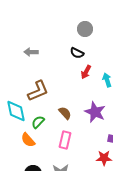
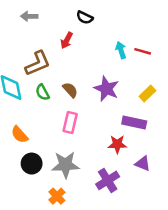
red arrow: (86, 72) -> (67, 40), moved
green semicircle: (38, 122) -> (42, 92), moved, turned -72
orange semicircle: (28, 140) -> (20, 135), moved

